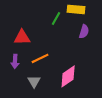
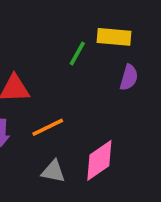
gray triangle: (34, 81) -> (53, 171), moved, turned -48

